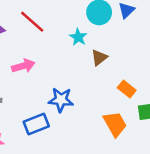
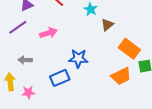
orange rectangle: (127, 89) -> (129, 49), size x1.5
orange trapezoid: (115, 124) -> (121, 76), turned 95

